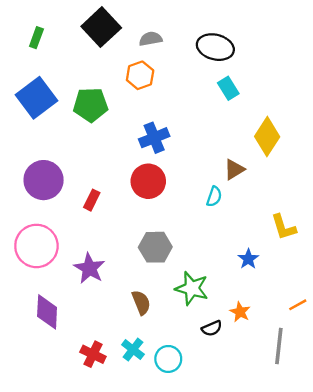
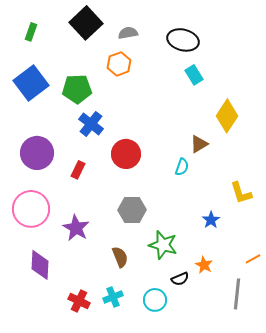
blue cross: (154, 138) -> (91, 124), moved, turned -30
cyan cross: (133, 350) -> (113, 297), turned 30
cyan circle: (168, 359) -> (155, 300), moved

